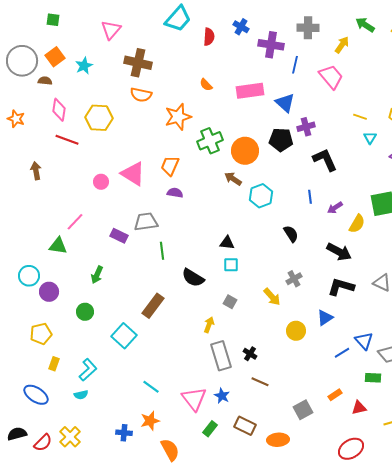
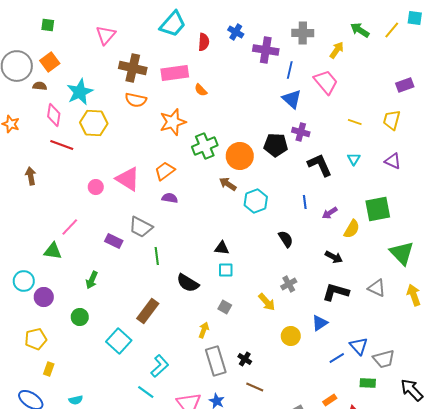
cyan star: (84, 66) -> (80, 92), moved, size x1.5
pink rectangle: (250, 91) -> (175, 73), moved
blue triangle: (285, 103) -> (292, 99), moved
purple cross: (306, 127) -> (301, 132), turned 30
cyan triangle: (370, 138) -> (354, 159), moved
orange trapezoid: (170, 166) -> (165, 171), turned 30
gray trapezoid: (146, 222) -> (141, 227), turned -145
black arrow: (339, 252) -> (334, 257), size x0.7
cyan L-shape: (88, 370) -> (160, 366), moved

